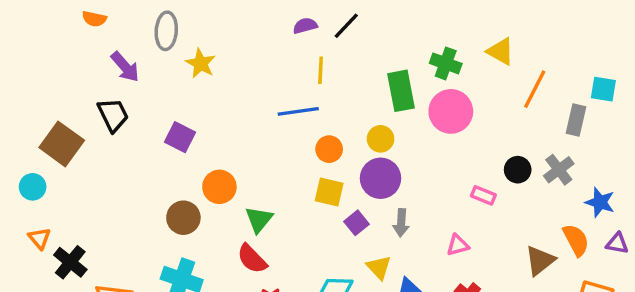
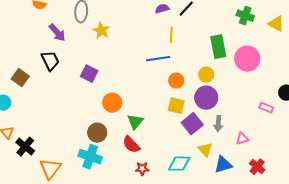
green cross: (446, 63) -> (245, 16), moved
brown square: (62, 144) -> (20, 78), size x0.7
brown circle: (183, 218) -> (97, 133), moved
purple square: (357, 223) -> (192, 124), size x1.5
pink triangle: (458, 245) -> (242, 139), moved

